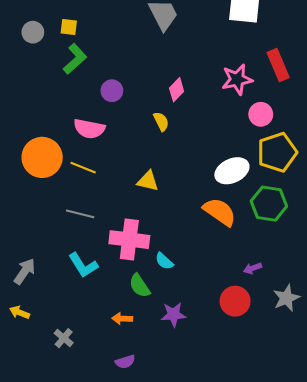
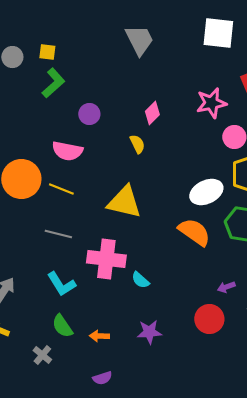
yellow triangle: (148, 181) -> (124, 202), size x1.6
green semicircle: (140, 286) -> (62, 326), moved

